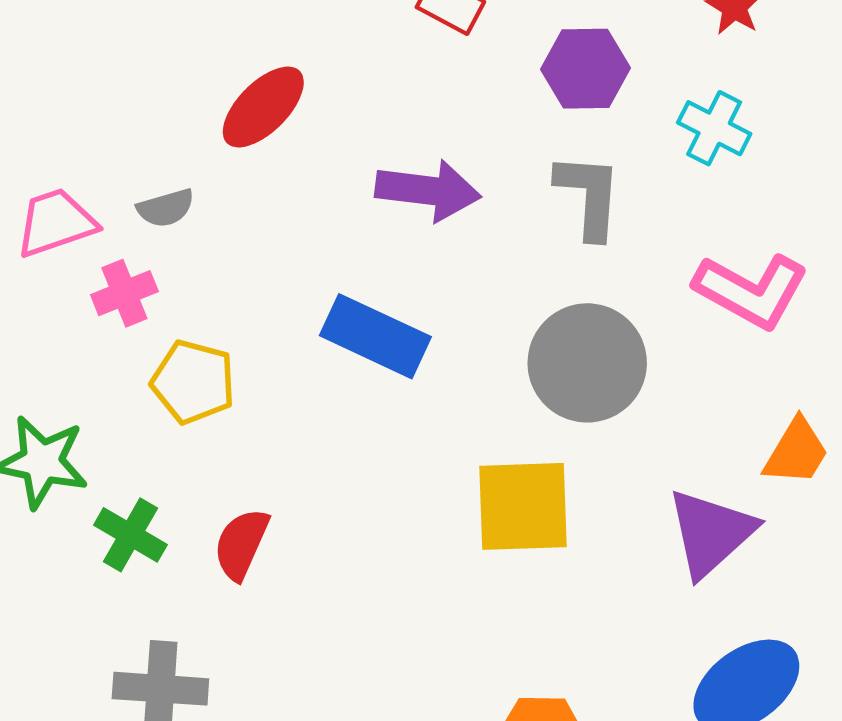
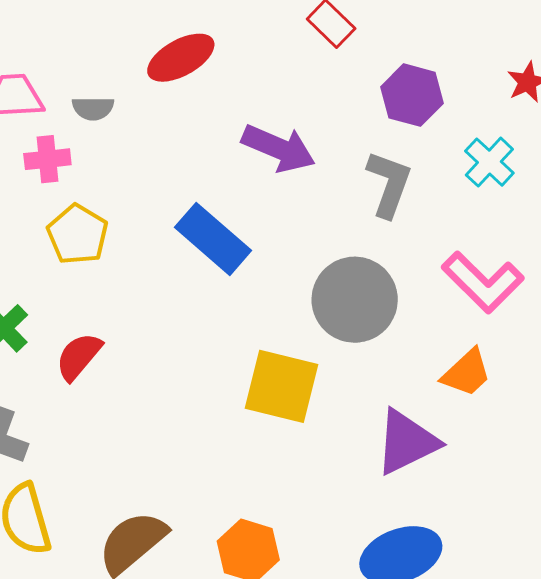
orange trapezoid: (796, 452) -> (467, 373), moved

